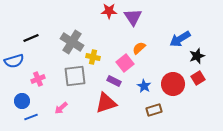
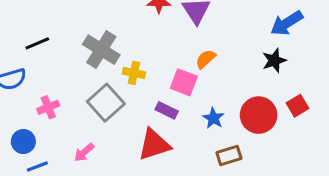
blue arrow: (180, 39) -> (287, 23), moved
black star: (197, 56) -> (274, 61), moved
pink square: (125, 63) -> (184, 82), turned -30
gray square: (75, 76) -> (106, 103), turned -35

